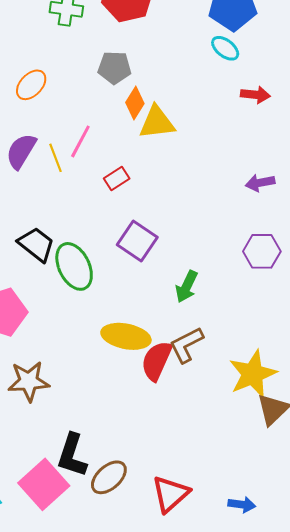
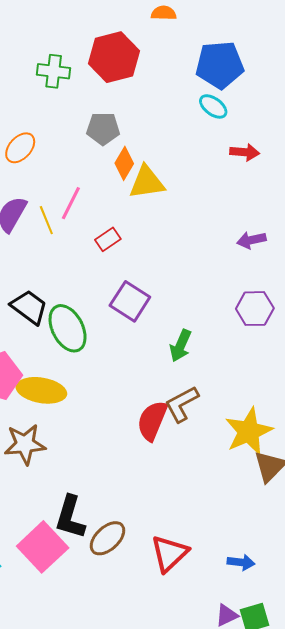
yellow ellipse: (126, 336) -> (41, 390), moved

